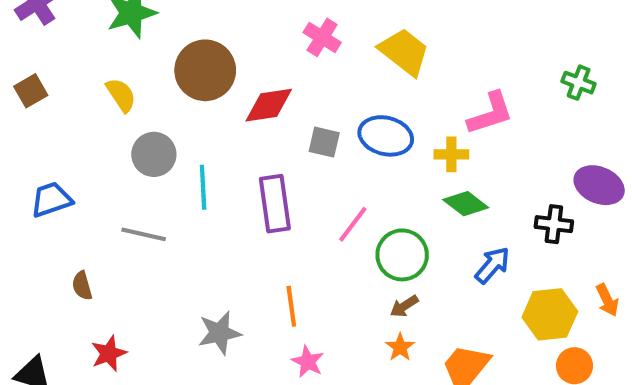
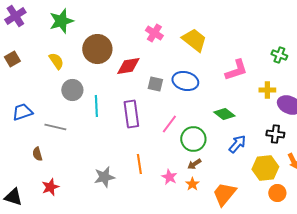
yellow cross: (451, 154) -> (267, 90), moved
black cross: (554, 224) -> (275, 134), moved
gray line: (144, 234) -> (55, 127), moved
pink star: (308, 362) -> (169, 177), moved

